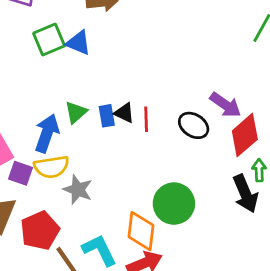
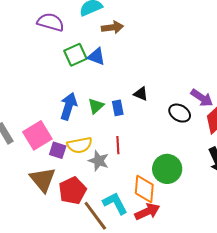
black triangle: (124, 113) -> (141, 94), moved
red line: (146, 119) -> (118, 145), moved
blue arrow: (47, 133) -> (69, 106), moved

